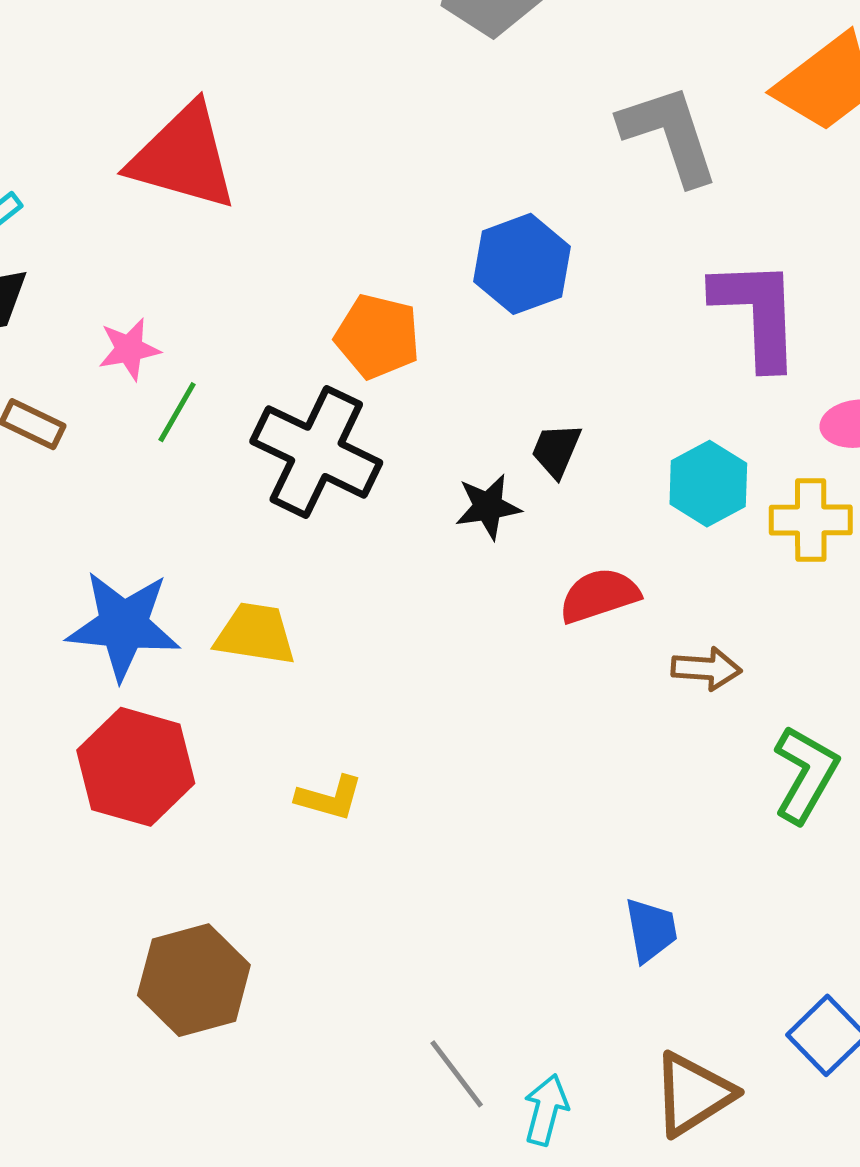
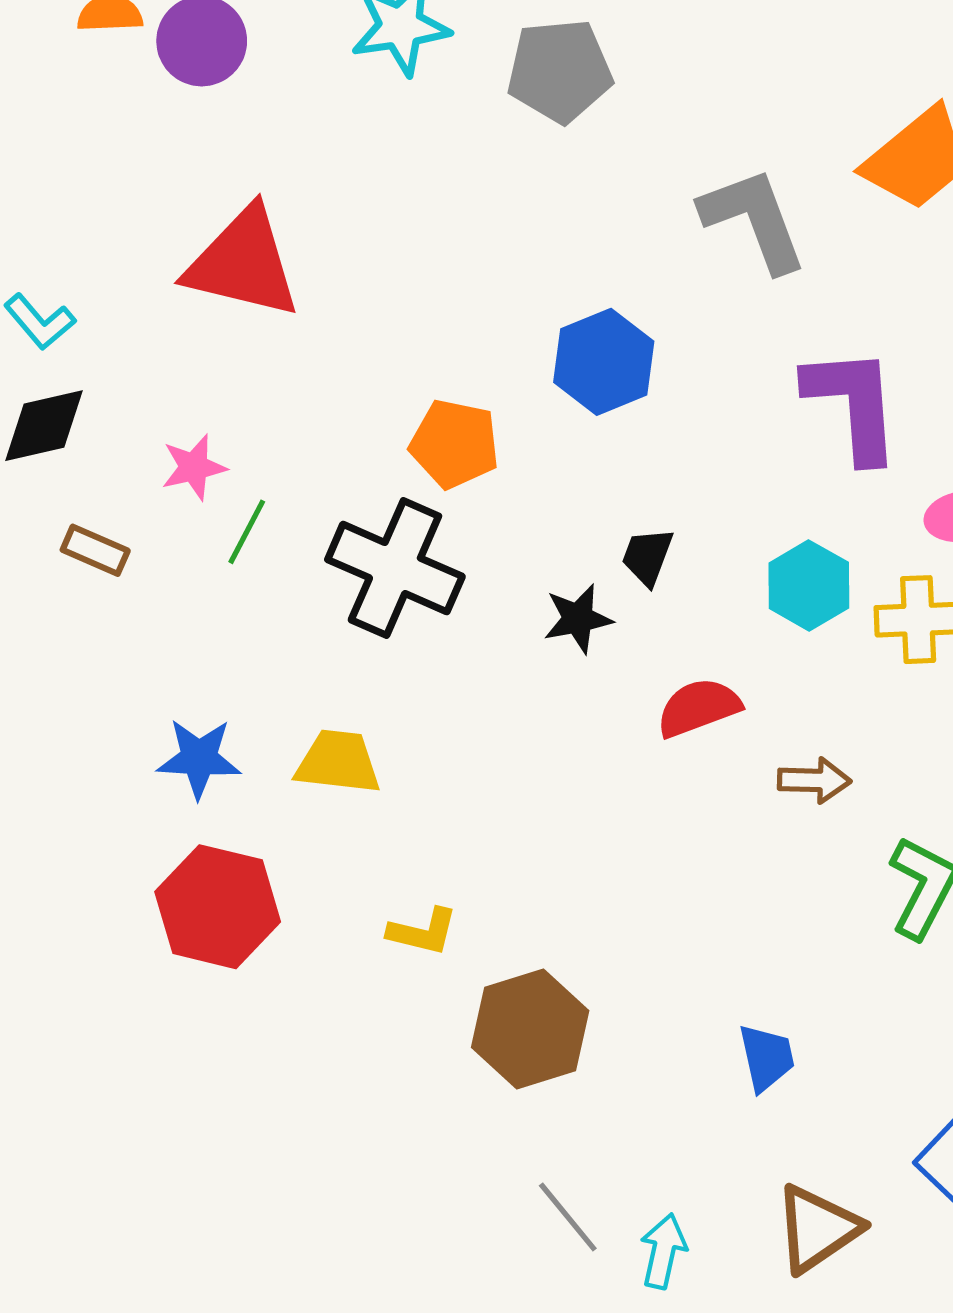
blue star: (123, 625) -> (199, 758), size x0.7
brown hexagon: (194, 980) -> (530, 1029), moved

